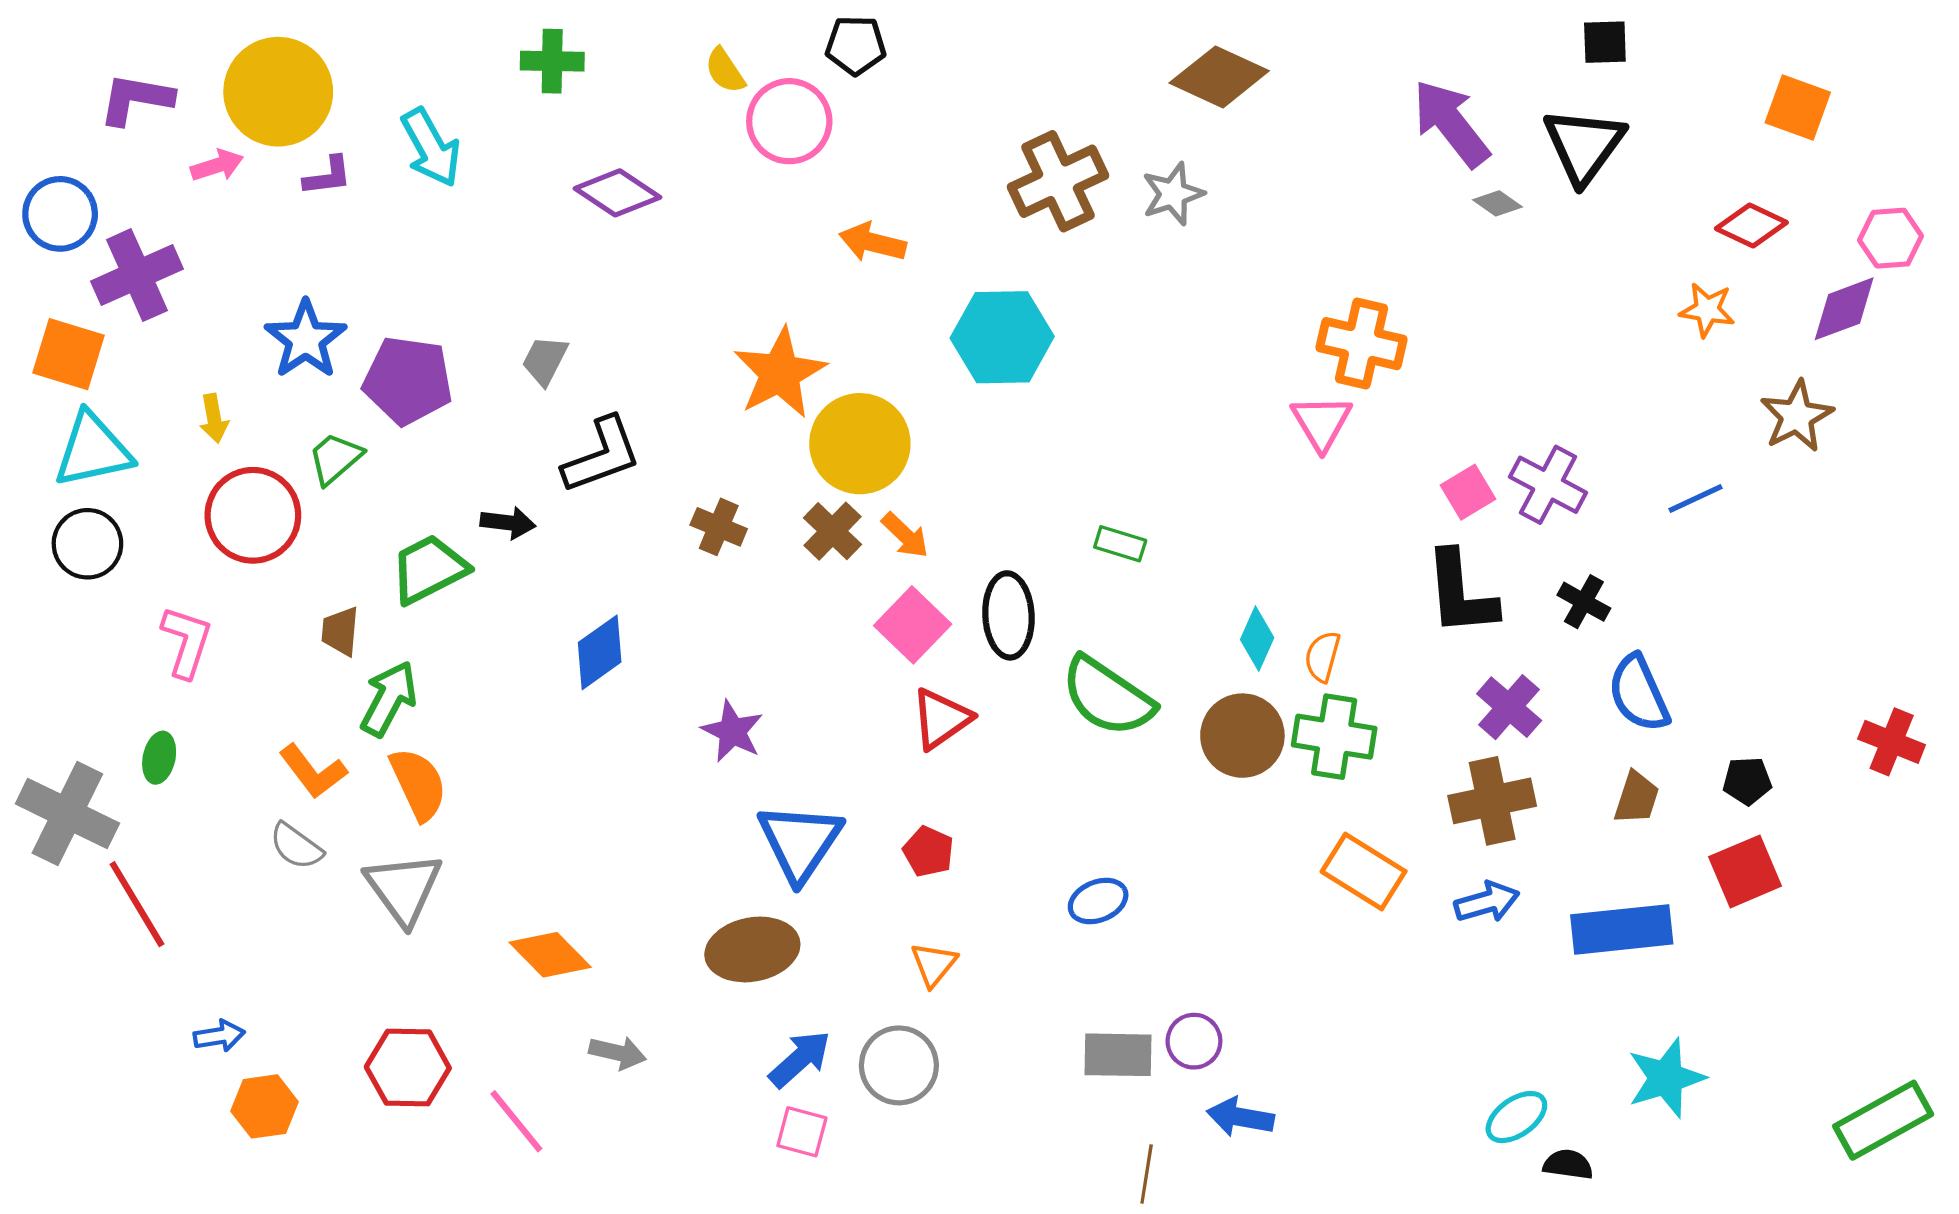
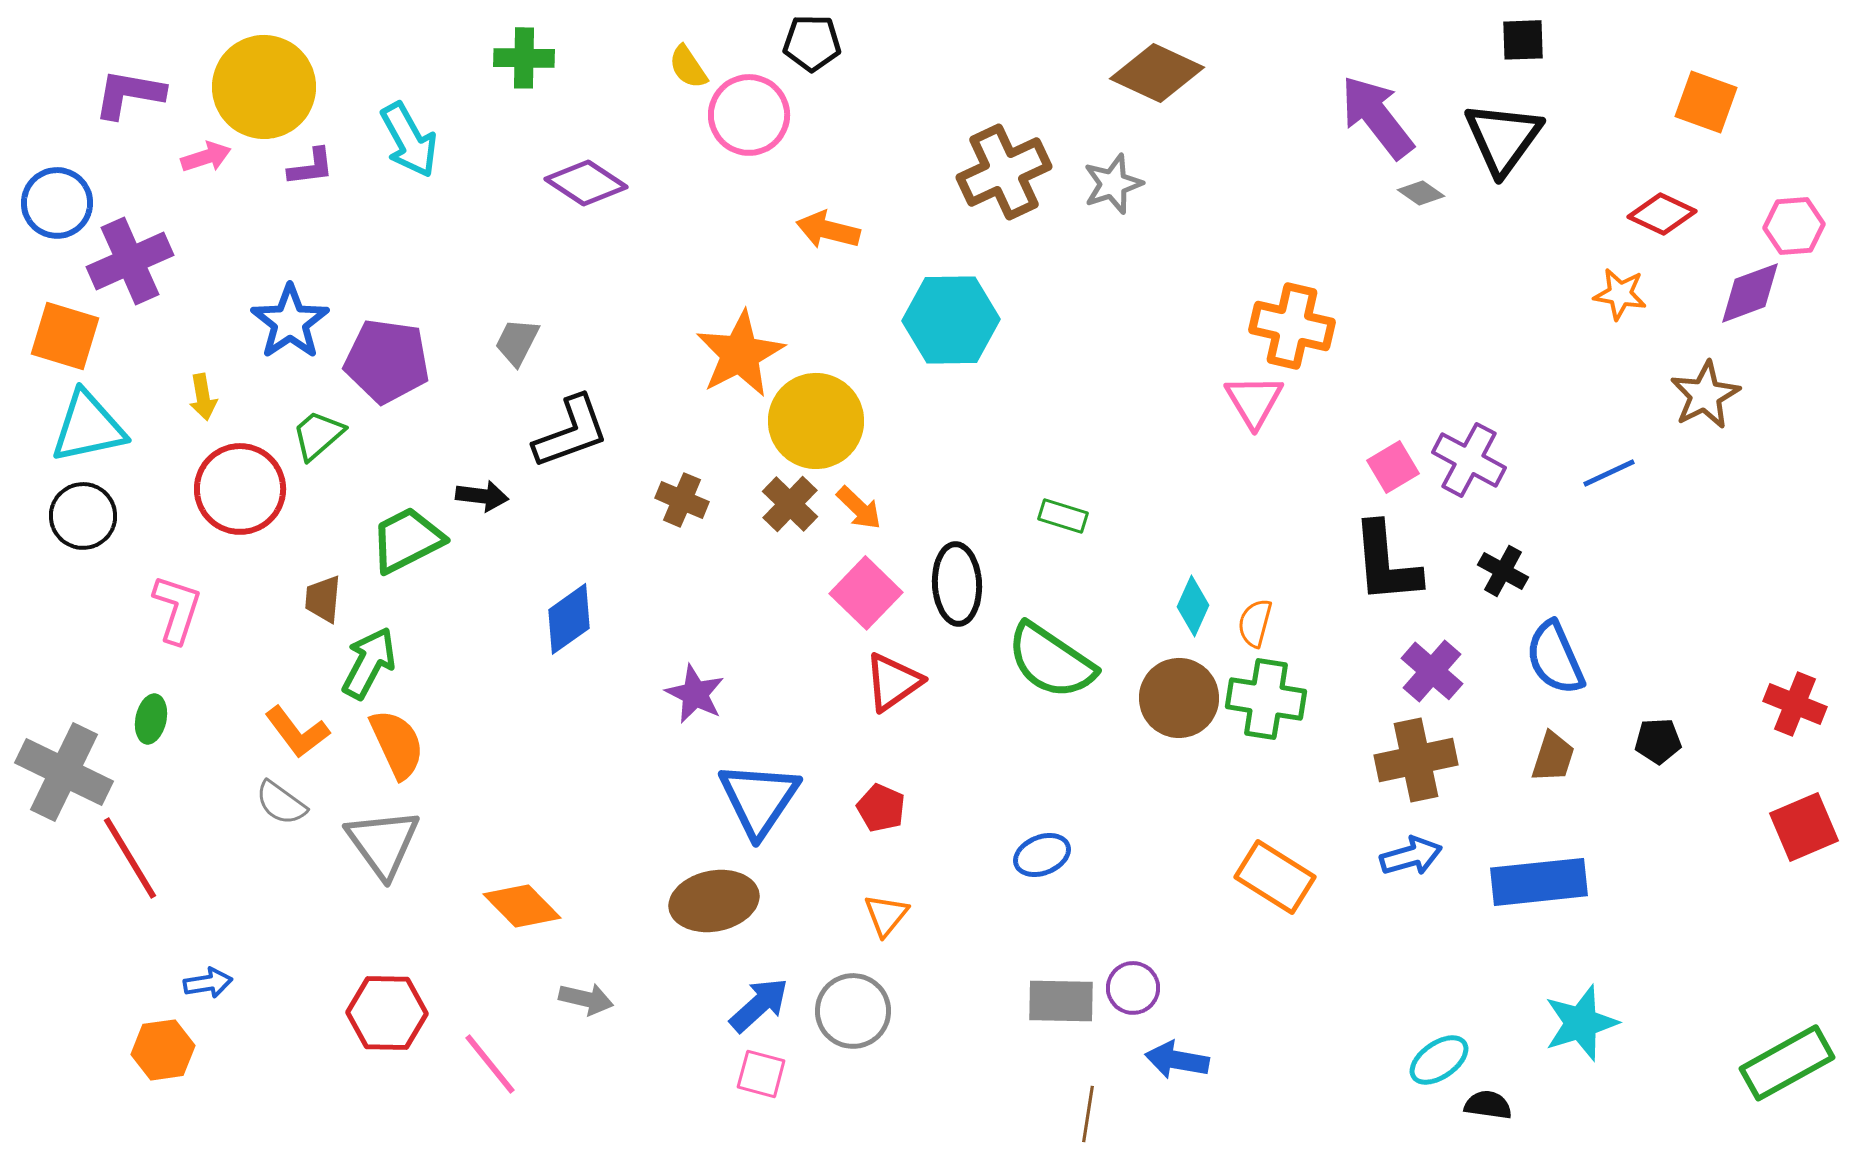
orange rectangle: (1364, 871) -> (1275, 877), moved
red square: (1745, 871) -> (1804, 827), moved
orange hexagon: (264, 1106) -> (163, 1050), moved

